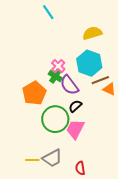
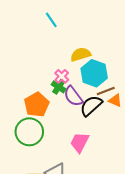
yellow semicircle: (92, 33) -> (81, 54), moved
black semicircle: (75, 106) -> (91, 106), moved, size x1.6
green circle: (55, 119) -> (29, 132), moved

